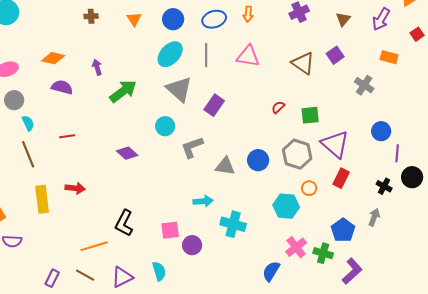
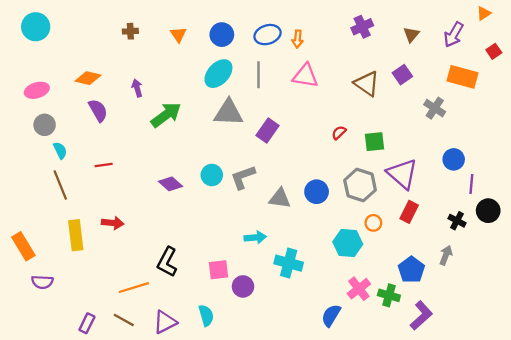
orange arrow: (248, 14) -> (298, 39), moved
orange rectangle: (389, 57) -> (463, 77), size x1.5
purple semicircle: (62, 87) -> (98, 110), turned 45
gray triangle: (179, 89) -> (228, 113), turned -40
cyan circle: (165, 126) -> (212, 175), moved

